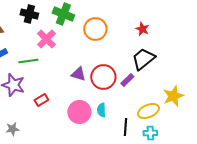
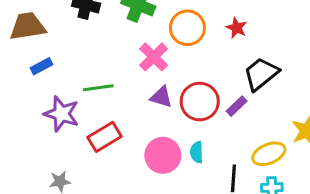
red star: (142, 29) -> (237, 28), moved
pink cross: (46, 39) -> (154, 57), moved
green line: (28, 61) -> (98, 88), moved
red rectangle: (41, 100) -> (104, 137), size x1.5

